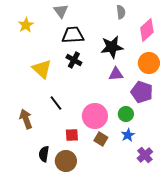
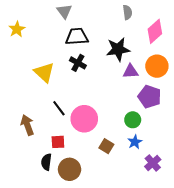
yellow star: (26, 25) -> (17, 29), moved
purple triangle: (116, 74) -> (131, 71), moved
pink circle: (95, 116) -> (84, 119), moved
red square: (72, 135) -> (58, 142), moved

